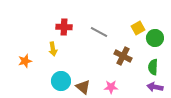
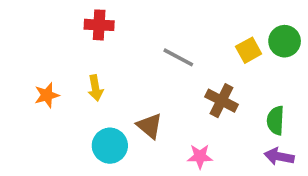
red cross: (64, 27) -> (99, 25), moved
green circle: (155, 38) -> (285, 41), moved
orange star: (25, 61) -> (47, 95), moved
brown triangle: (83, 87) -> (149, 126), moved

